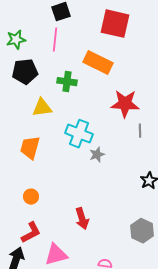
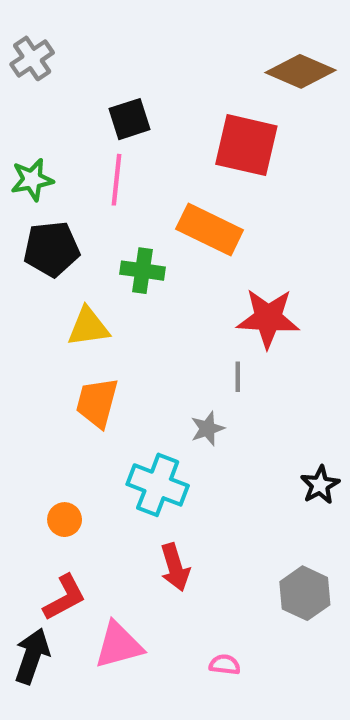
gray line: (140, 131) -> (238, 377), moved
cyan cross: (79, 134) -> (158, 485), moved
orange trapezoid: (30, 148) -> (97, 403), moved

